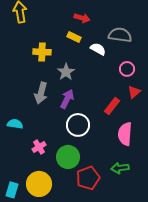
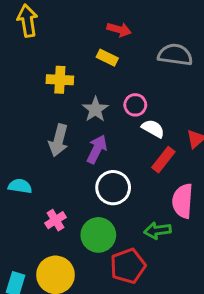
white semicircle: (98, 49) -> (153, 129), moved
pink circle: (127, 69) -> (135, 105), moved
green arrow: (120, 168) -> (157, 230), moved

